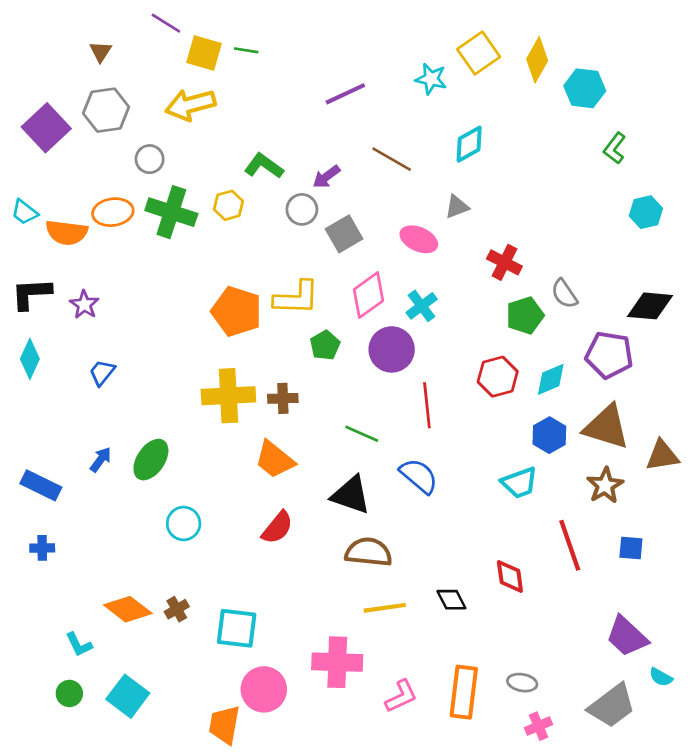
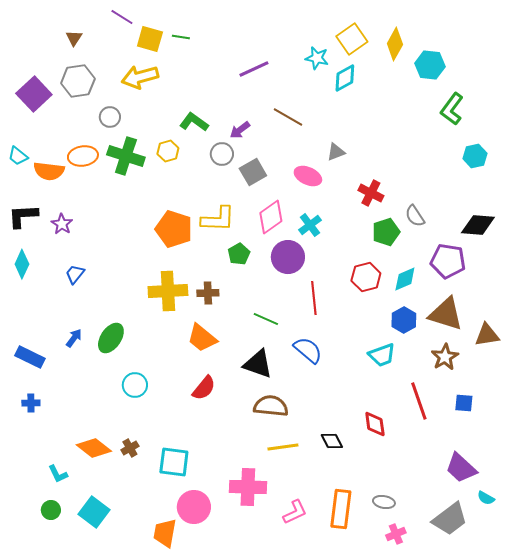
cyan diamond: (469, 144) -> (345, 78), moved
green L-shape: (615, 148) -> (452, 109), size x1.4

